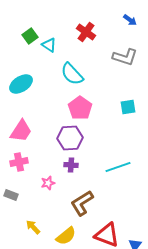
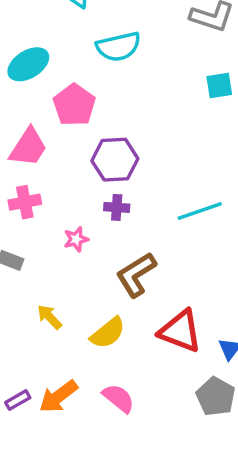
cyan semicircle: (72, 74) -> (118, 47), turned -60
cyan square: (128, 107) -> (219, 86), moved
pink pentagon: (80, 108) -> (74, 105), moved

